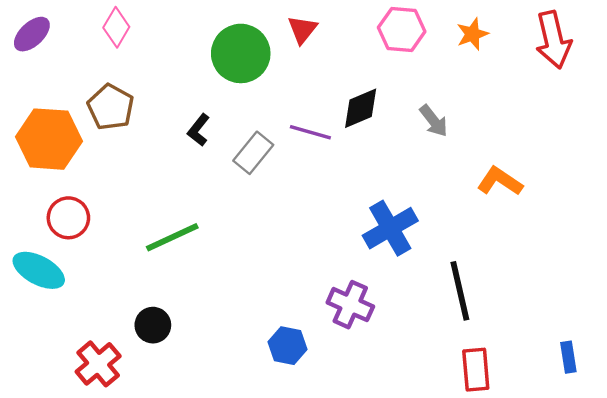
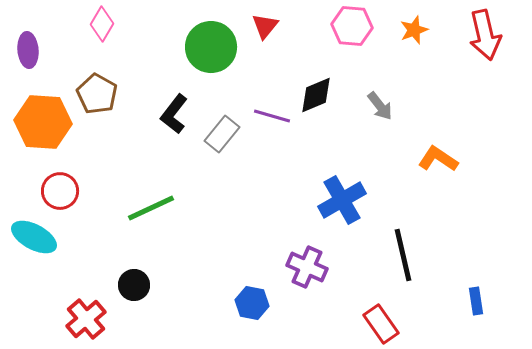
purple ellipse: (32, 34) -> (28, 50), moved, turned -52
black L-shape: (199, 130) -> (174, 114), size x1.4
blue rectangle: (568, 357) -> (476, 301), moved
red rectangle: (476, 370) -> (381, 324), moved, turned -30

